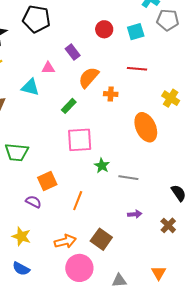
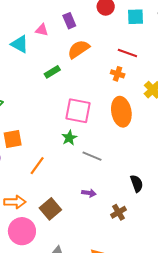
orange cross: (111, 94) -> (118, 74), moved
pink square: (80, 140) -> (78, 111), moved

